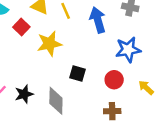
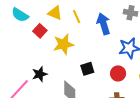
black square: (77, 74) -> (87, 69), turned -32
black star: (24, 94) -> (40, 74), moved

